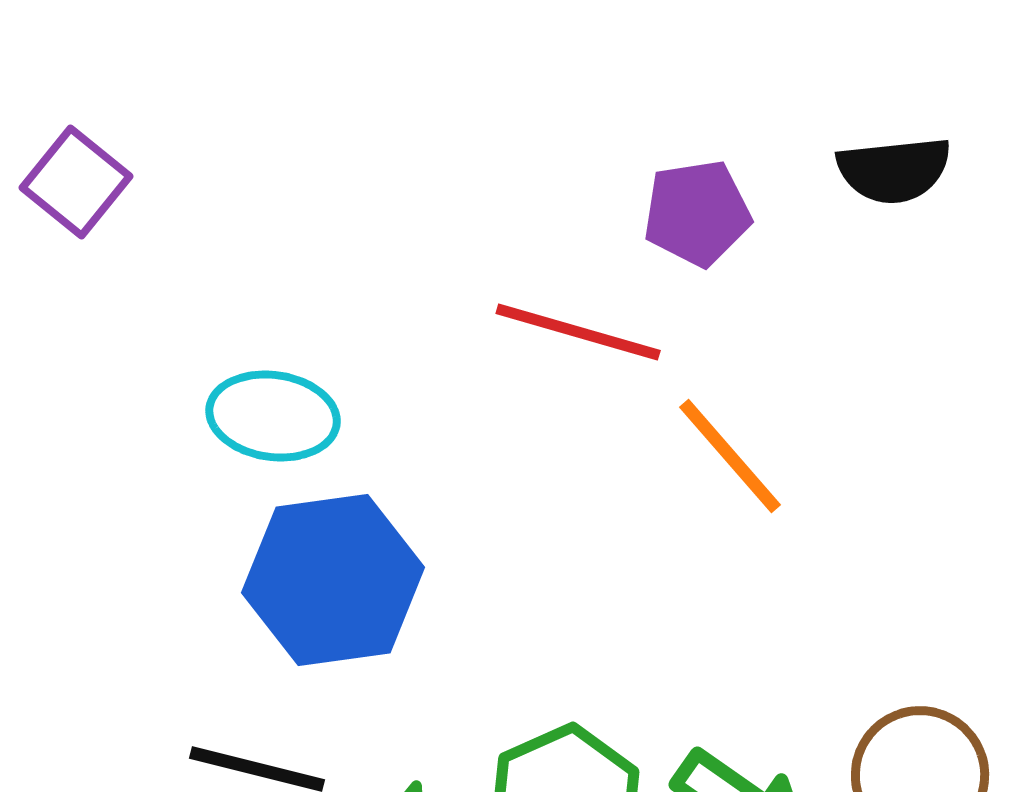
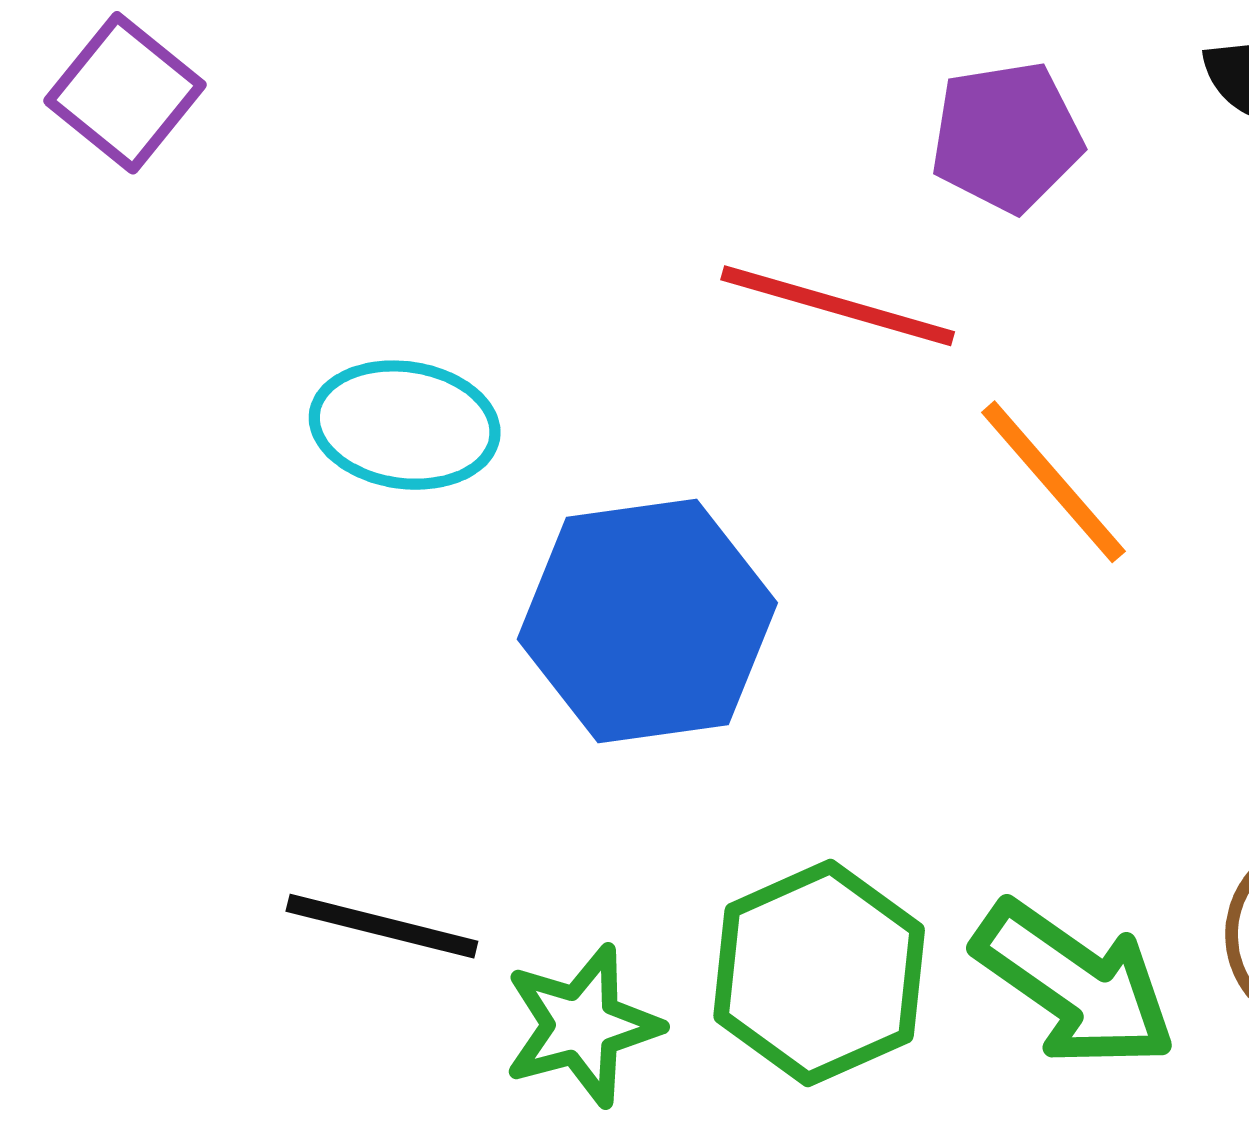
blue hexagon: (333, 580) -> (647, 621), moved

